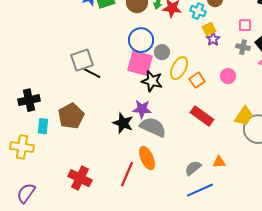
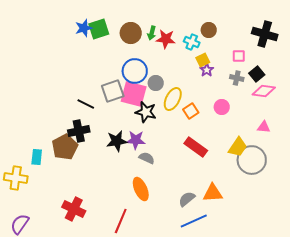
gray square: (82, 60) -> (113, 91), moved
black cross: (29, 100) -> (79, 131), moved
black star: (123, 123) -> (117, 141), moved, turned -30
gray semicircle: (153, 127) -> (147, 158), size x0.6
orange triangle: (219, 162) -> (213, 193), size x1.5
red line: (127, 174) -> (121, 221), moved

